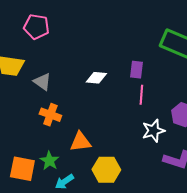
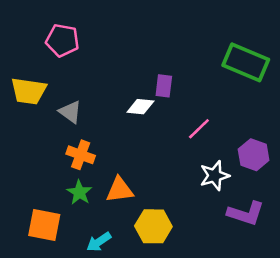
purple rectangle: (136, 70) -> (164, 86), moved
pink line: (141, 95) -> (199, 129), turned 42
green star: (49, 161) -> (79, 192), moved

